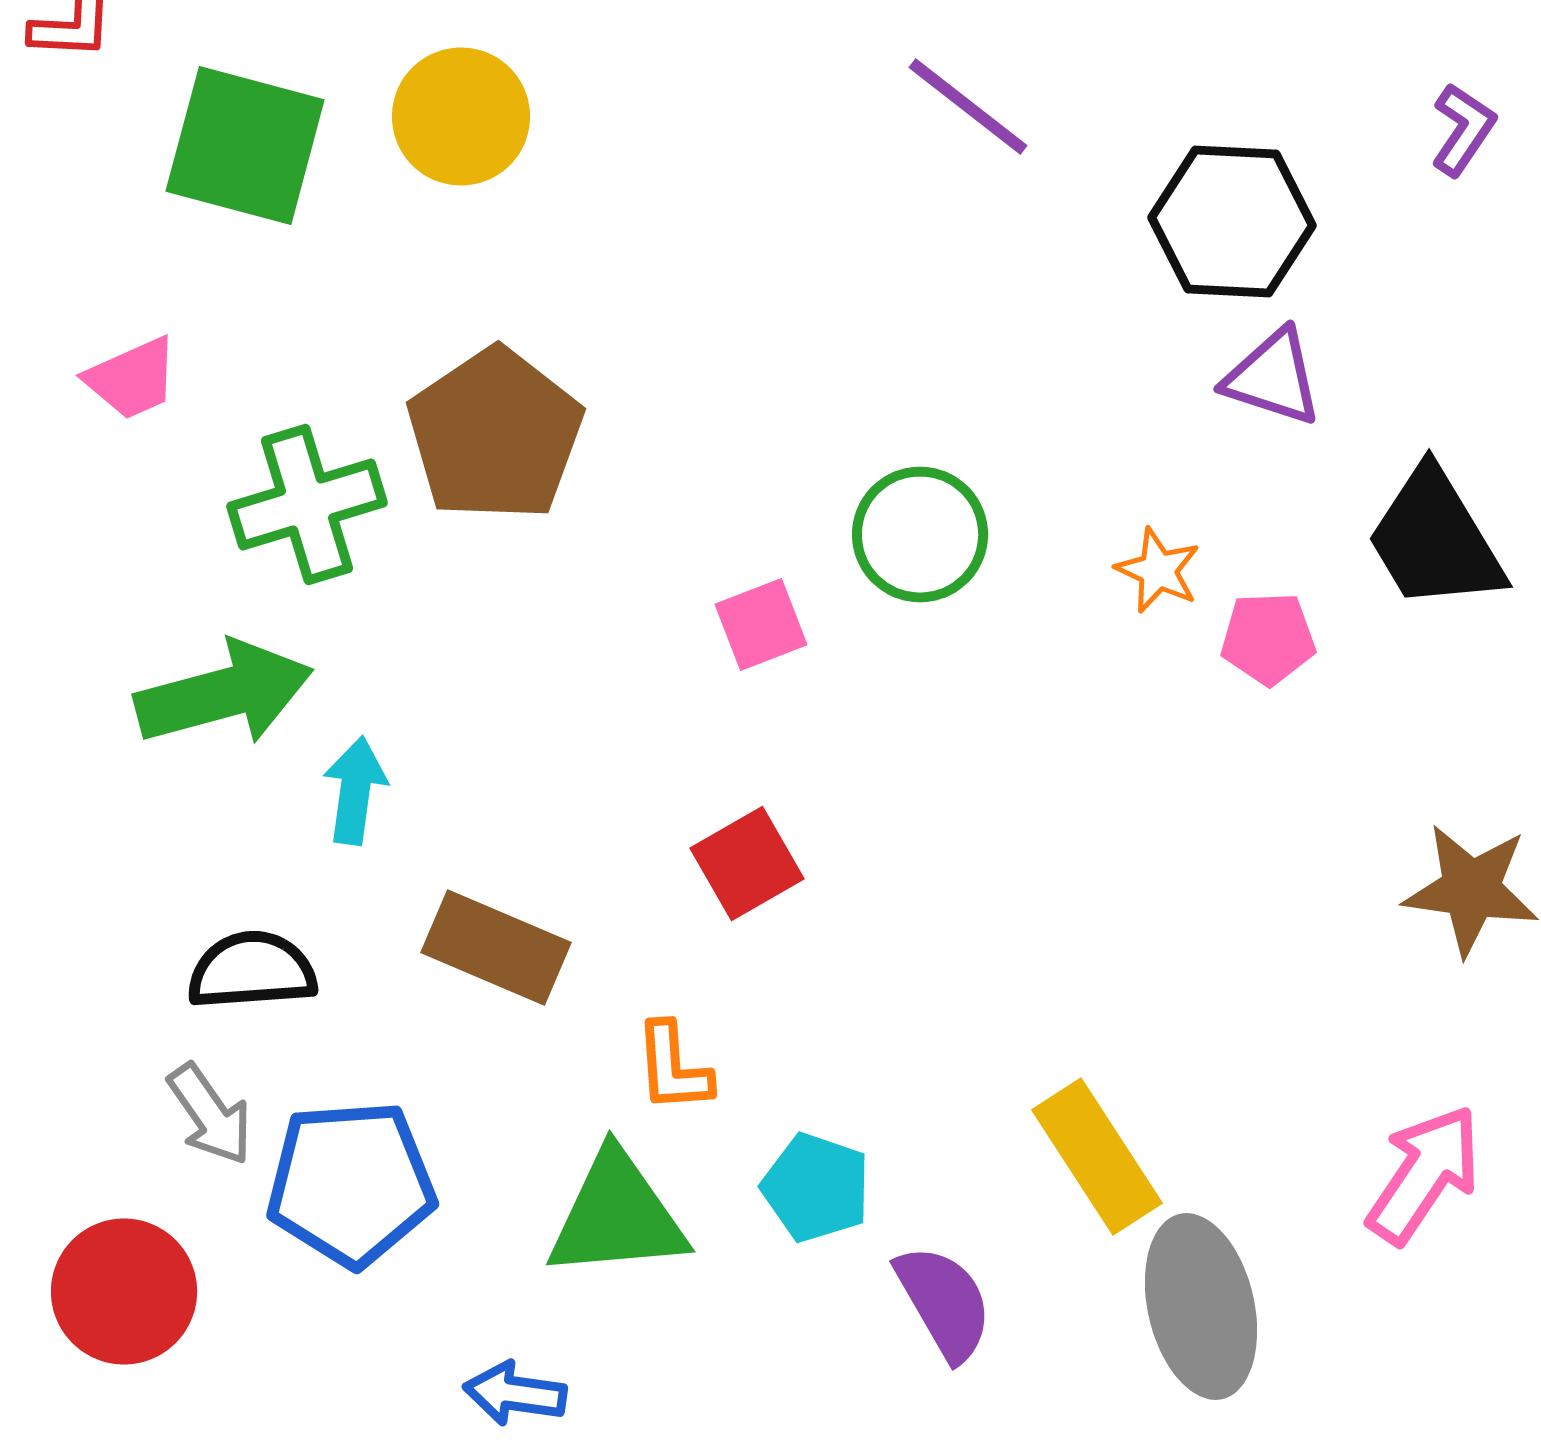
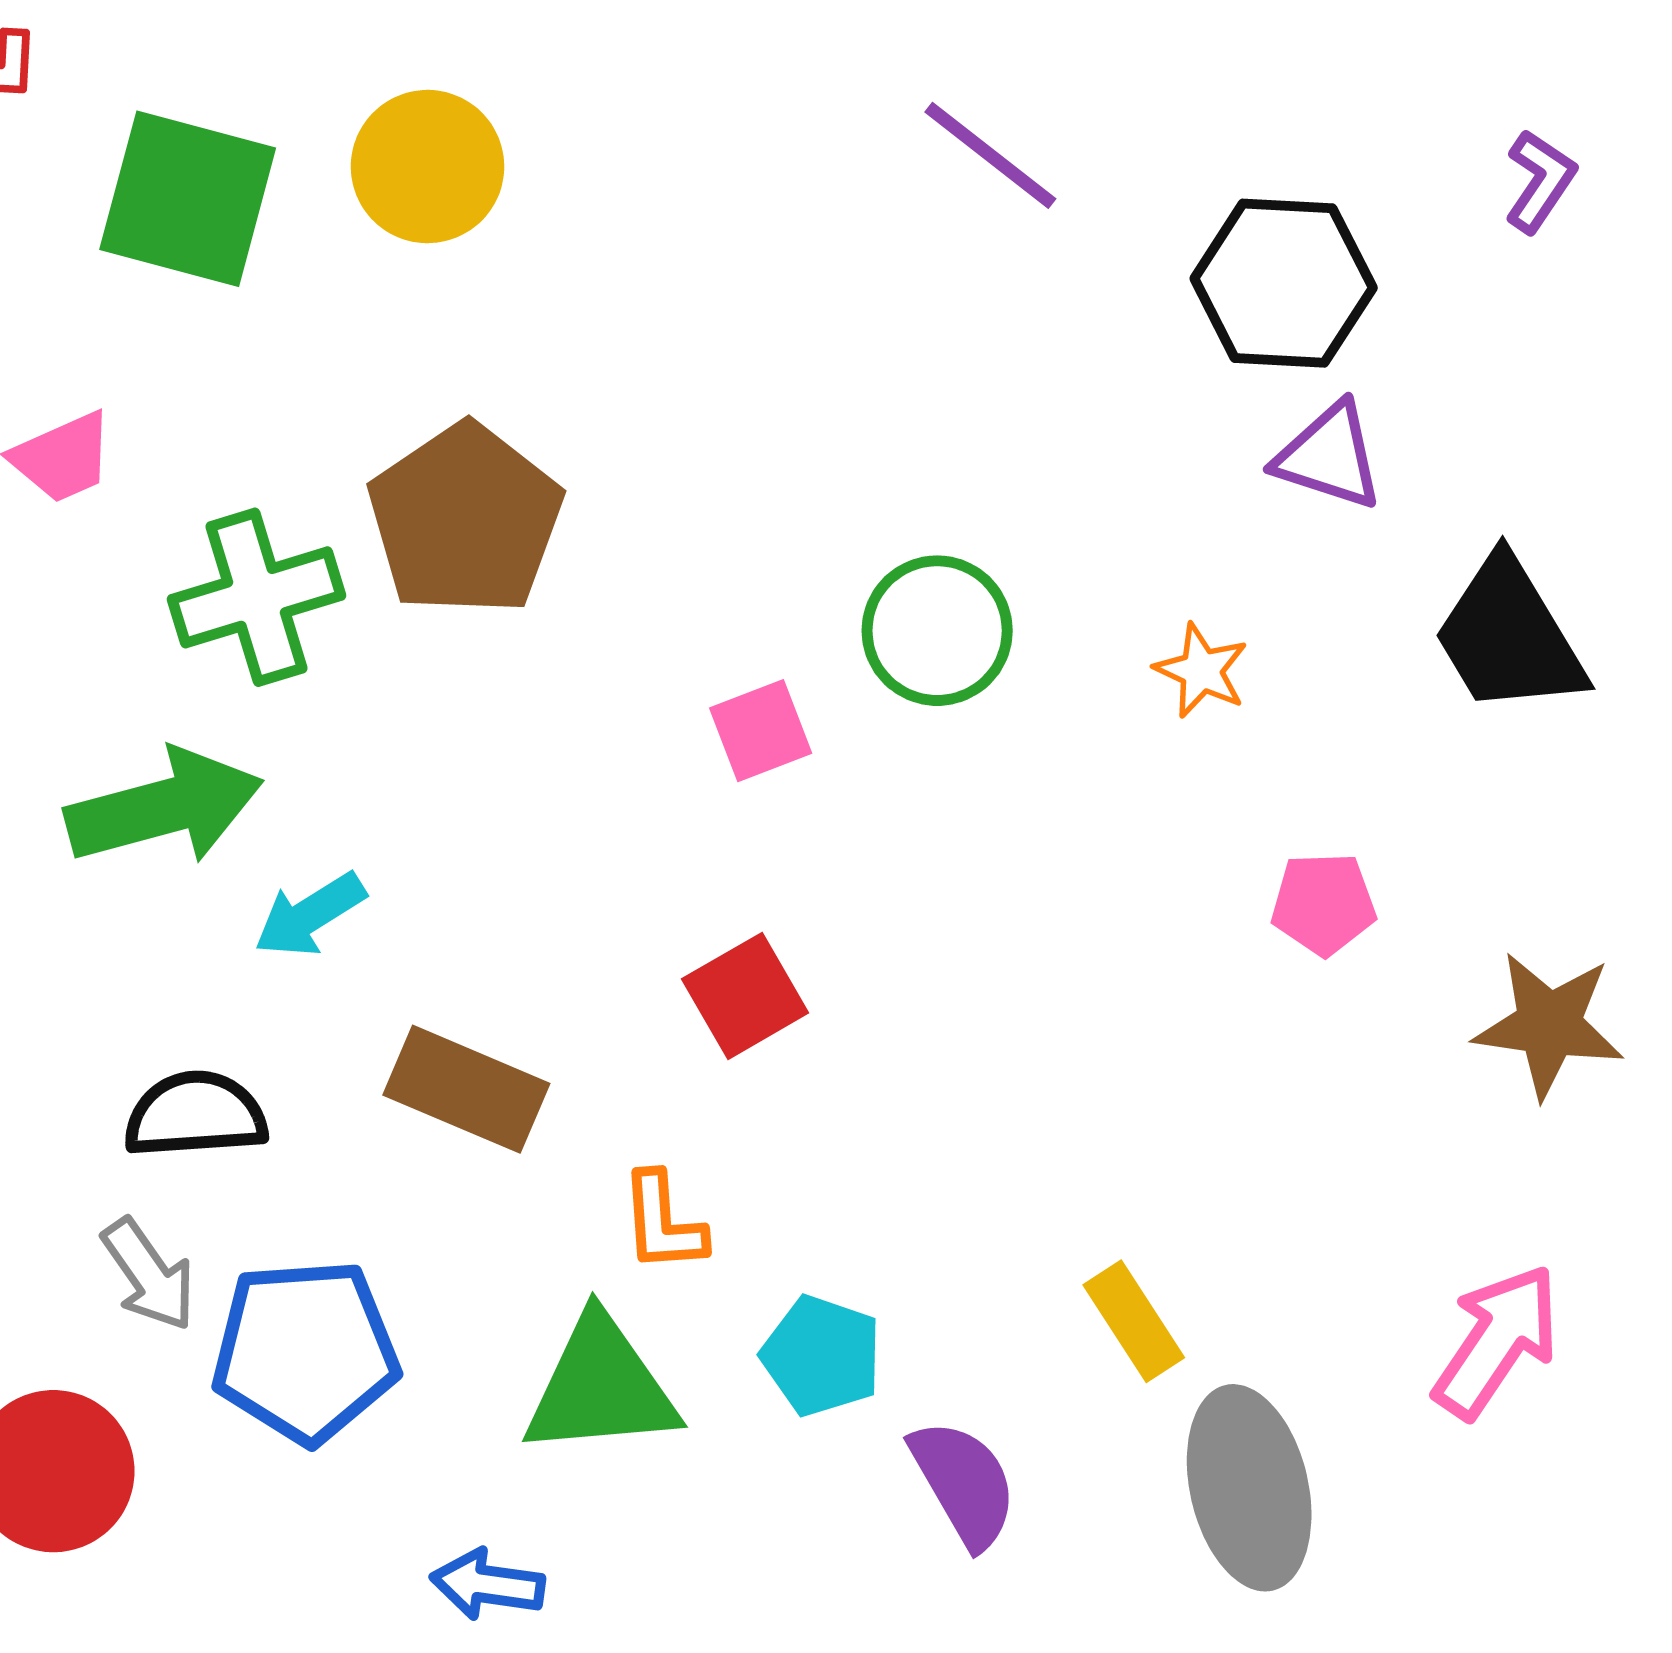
pink pentagon: (1268, 638) -> (1324, 904), moved
cyan arrow: (355, 790) -> (310, 915), turned -130
yellow rectangle: (1097, 1156) -> (1134, 1321), size x0.7

